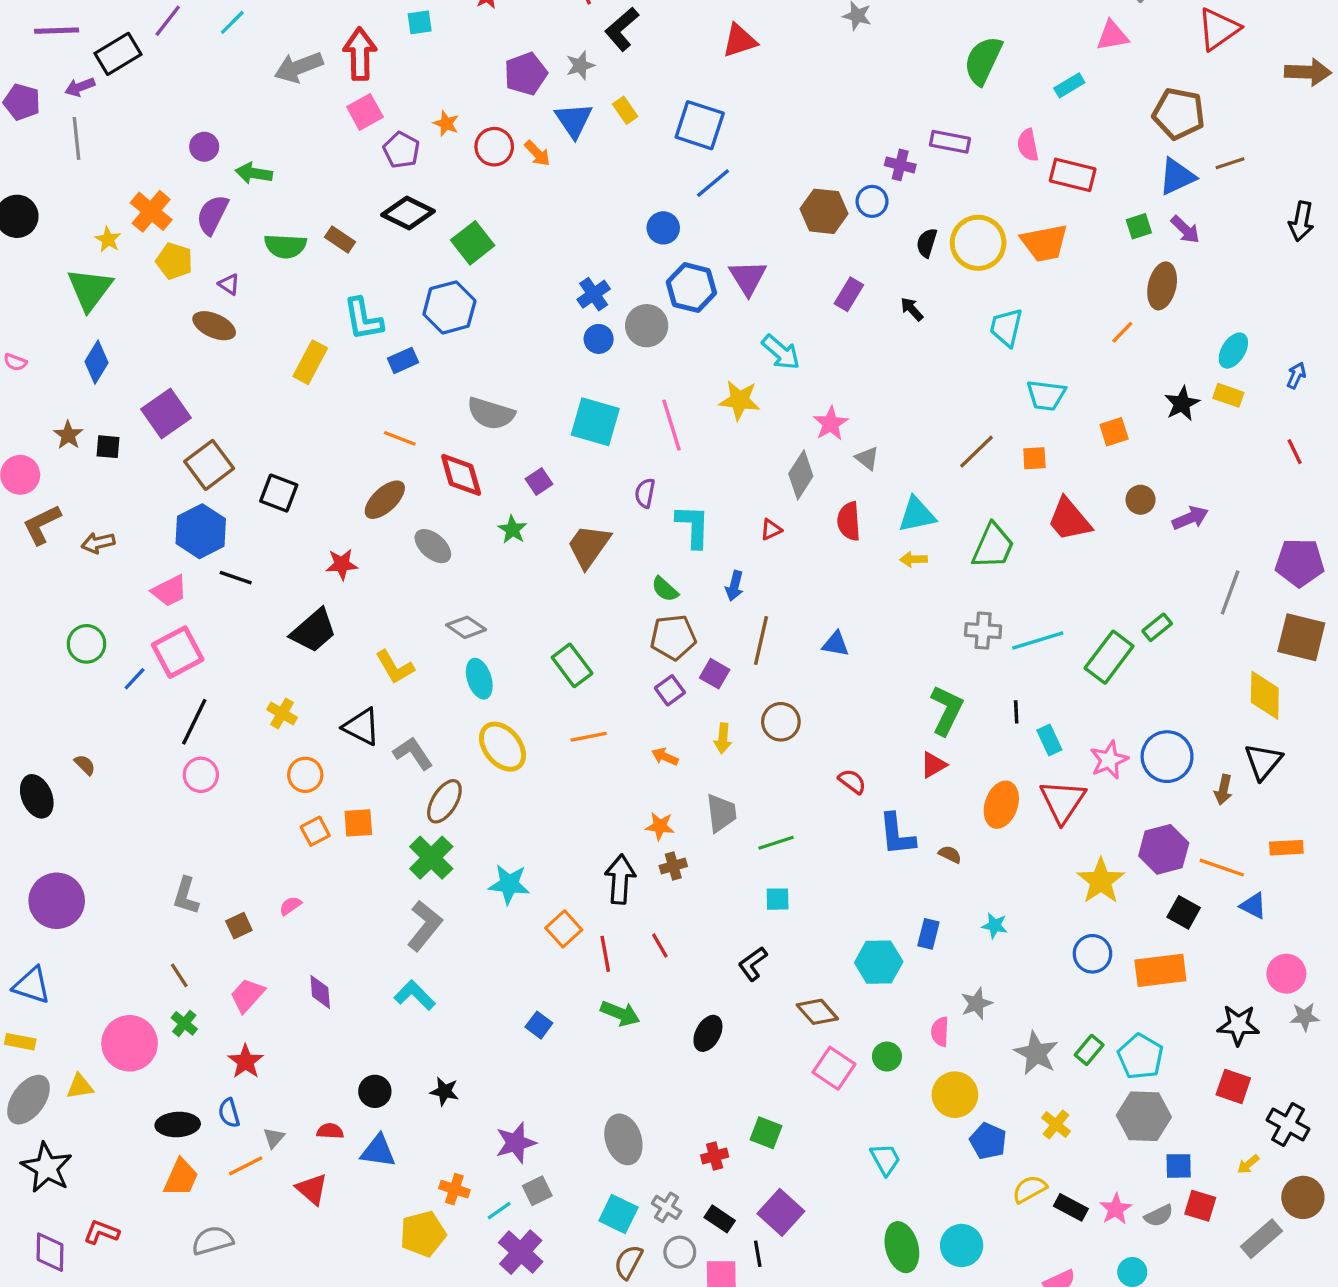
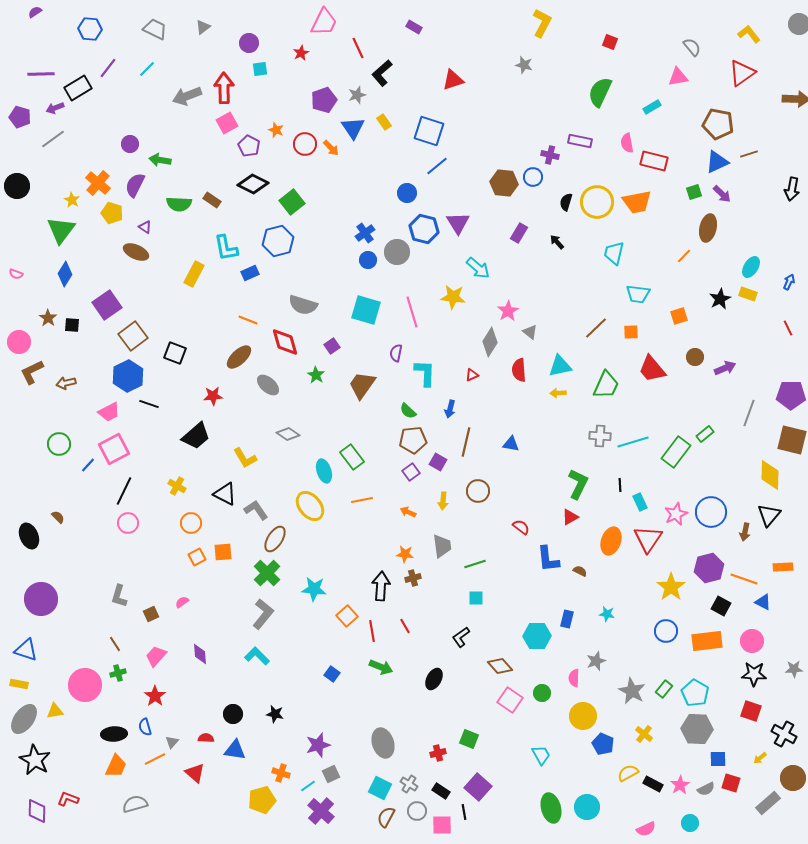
gray line: (77, 138) -> (53, 139), turned 60
cyan ellipse: (479, 679) -> (324, 471), moved
pink circle: (1286, 974) -> (752, 641), moved
green cross: (184, 1023) -> (118, 673), turned 35

